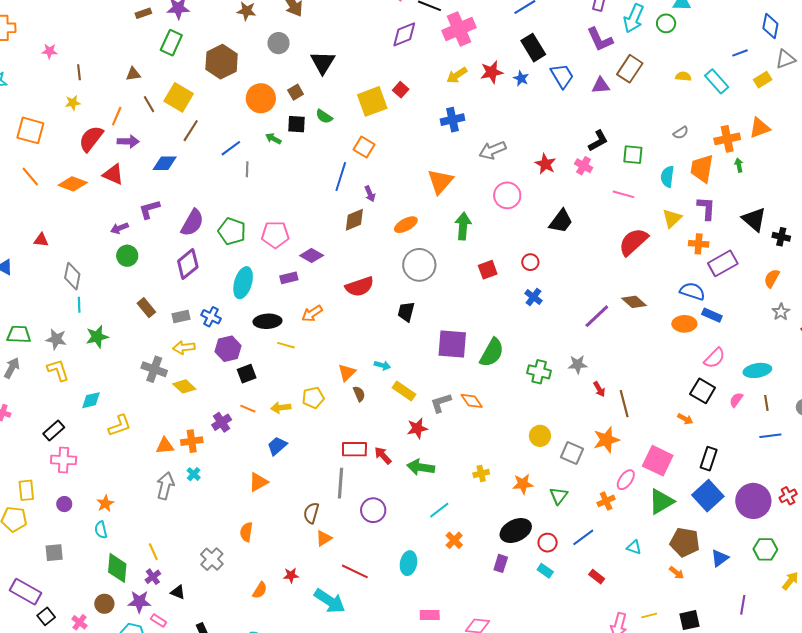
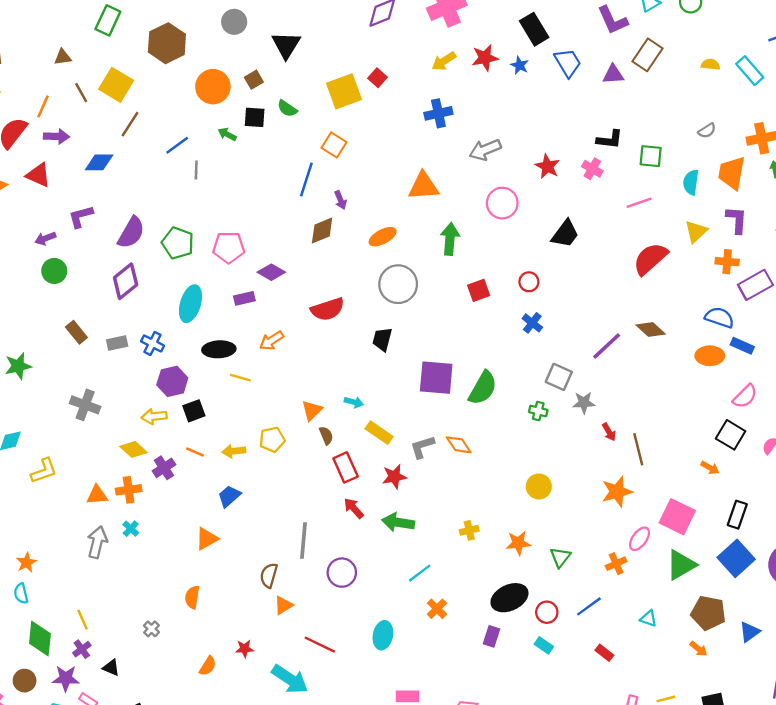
black L-shape: (598, 141) -> (610, 139), turned 35
orange triangle: (440, 181) -> (423, 186), turned 44
pink line: (623, 194) -> (639, 203), turned -35
yellow arrow: (184, 347) -> (154, 416), moved
green cross: (539, 372) -> (538, 411), size x0.7
yellow diamond: (184, 386) -> (134, 449), moved
red rectangle: (354, 449) -> (346, 467), moved, turned 65
gray square: (572, 453) -> (559, 377), moved
gray cross: (212, 559) -> (151, 629), size x0.6

